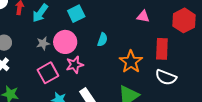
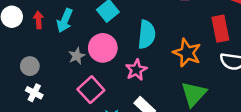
cyan semicircle: (102, 40) -> (147, 34), size x1.6
pink star: (75, 65) -> (136, 70), moved

